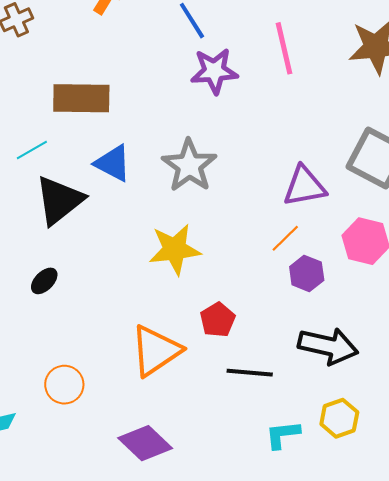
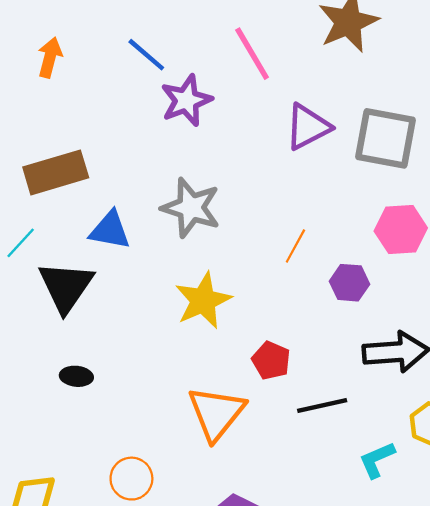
purple triangle: (304, 186) -> (308, 127), moved
orange line: (285, 238) -> (295, 246), moved
black ellipse: (44, 281) -> (76, 376), turned 68

